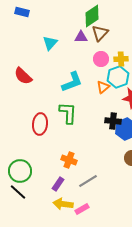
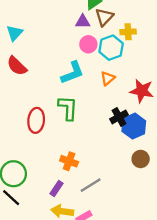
cyan triangle: (50, 43) -> (15, 33), moved
pink circle: (101, 59) -> (88, 44), moved
yellow cross: (121, 59) -> (128, 32), moved
cyan hexagon: (118, 77) -> (111, 48), moved
black cross: (113, 121) -> (119, 117), turned -35

